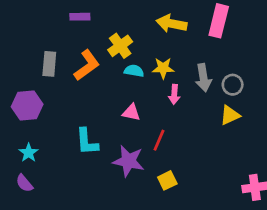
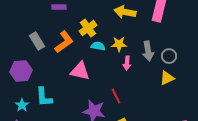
gray rectangle: (49, 64) -> (37, 41), turned -36
pink triangle: (131, 112) -> (80, 71), moved, size x1.5
red line: (159, 140) -> (116, 96), turned -49
cyan L-shape: (87, 142) -> (44, 97), moved

